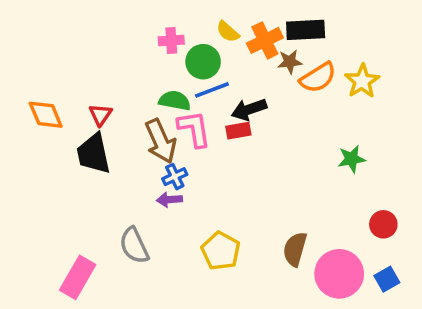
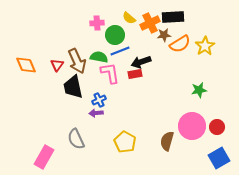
brown arrow: (161, 141) -> (77, 61), moved
black trapezoid: (93, 154) -> (73, 87), moved
pink circle: (339, 274) -> (192, 126), moved
blue square: (387, 279) -> (219, 158), size x1.5

